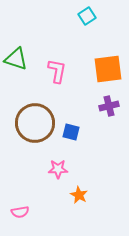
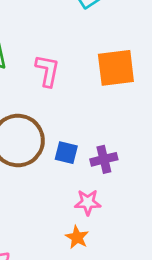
purple cross: (109, 106) -> (104, 159), moved
pink star: (58, 169) -> (88, 202), moved

